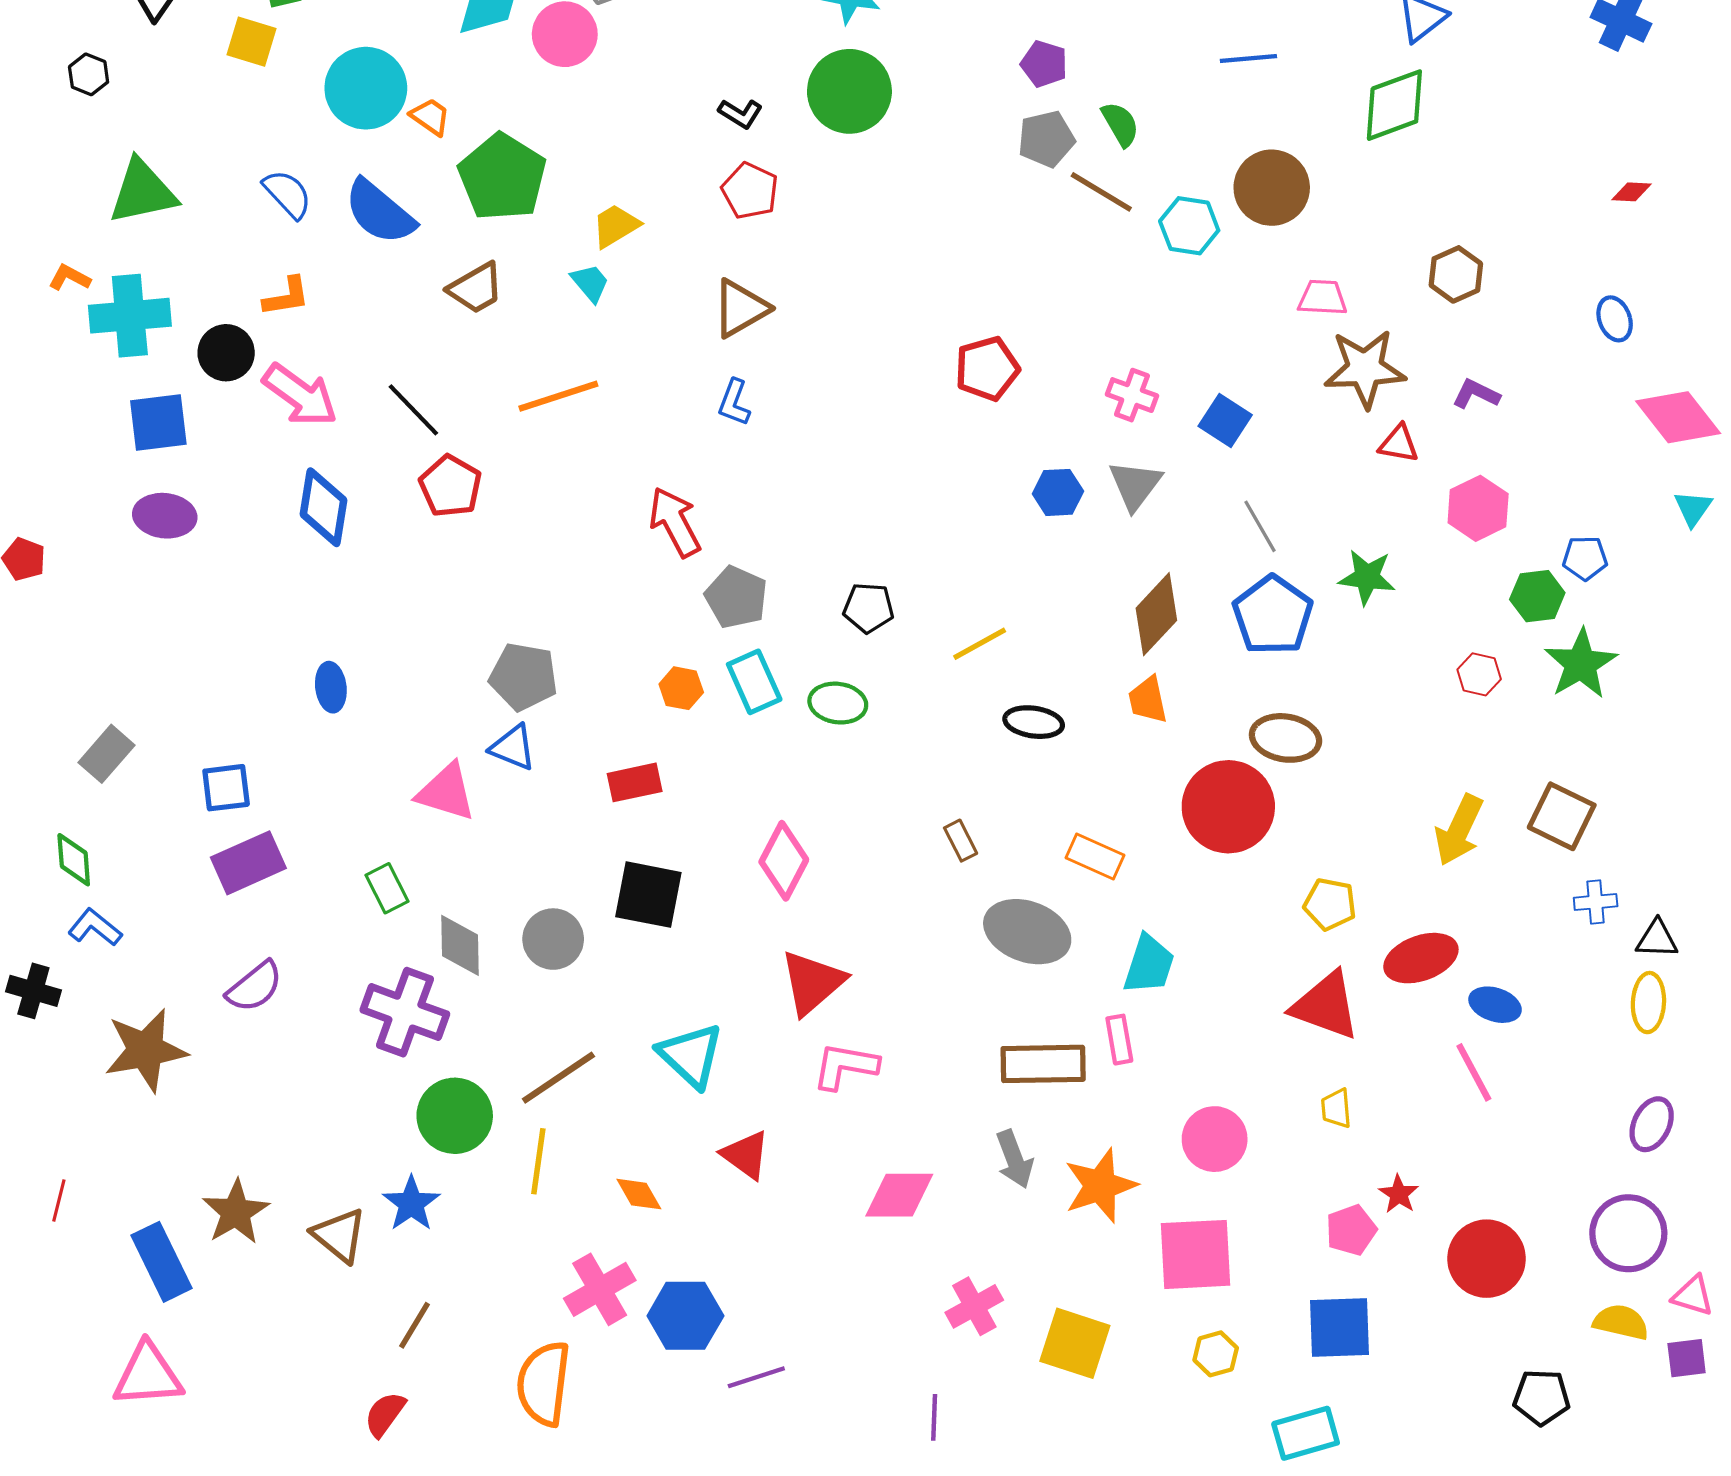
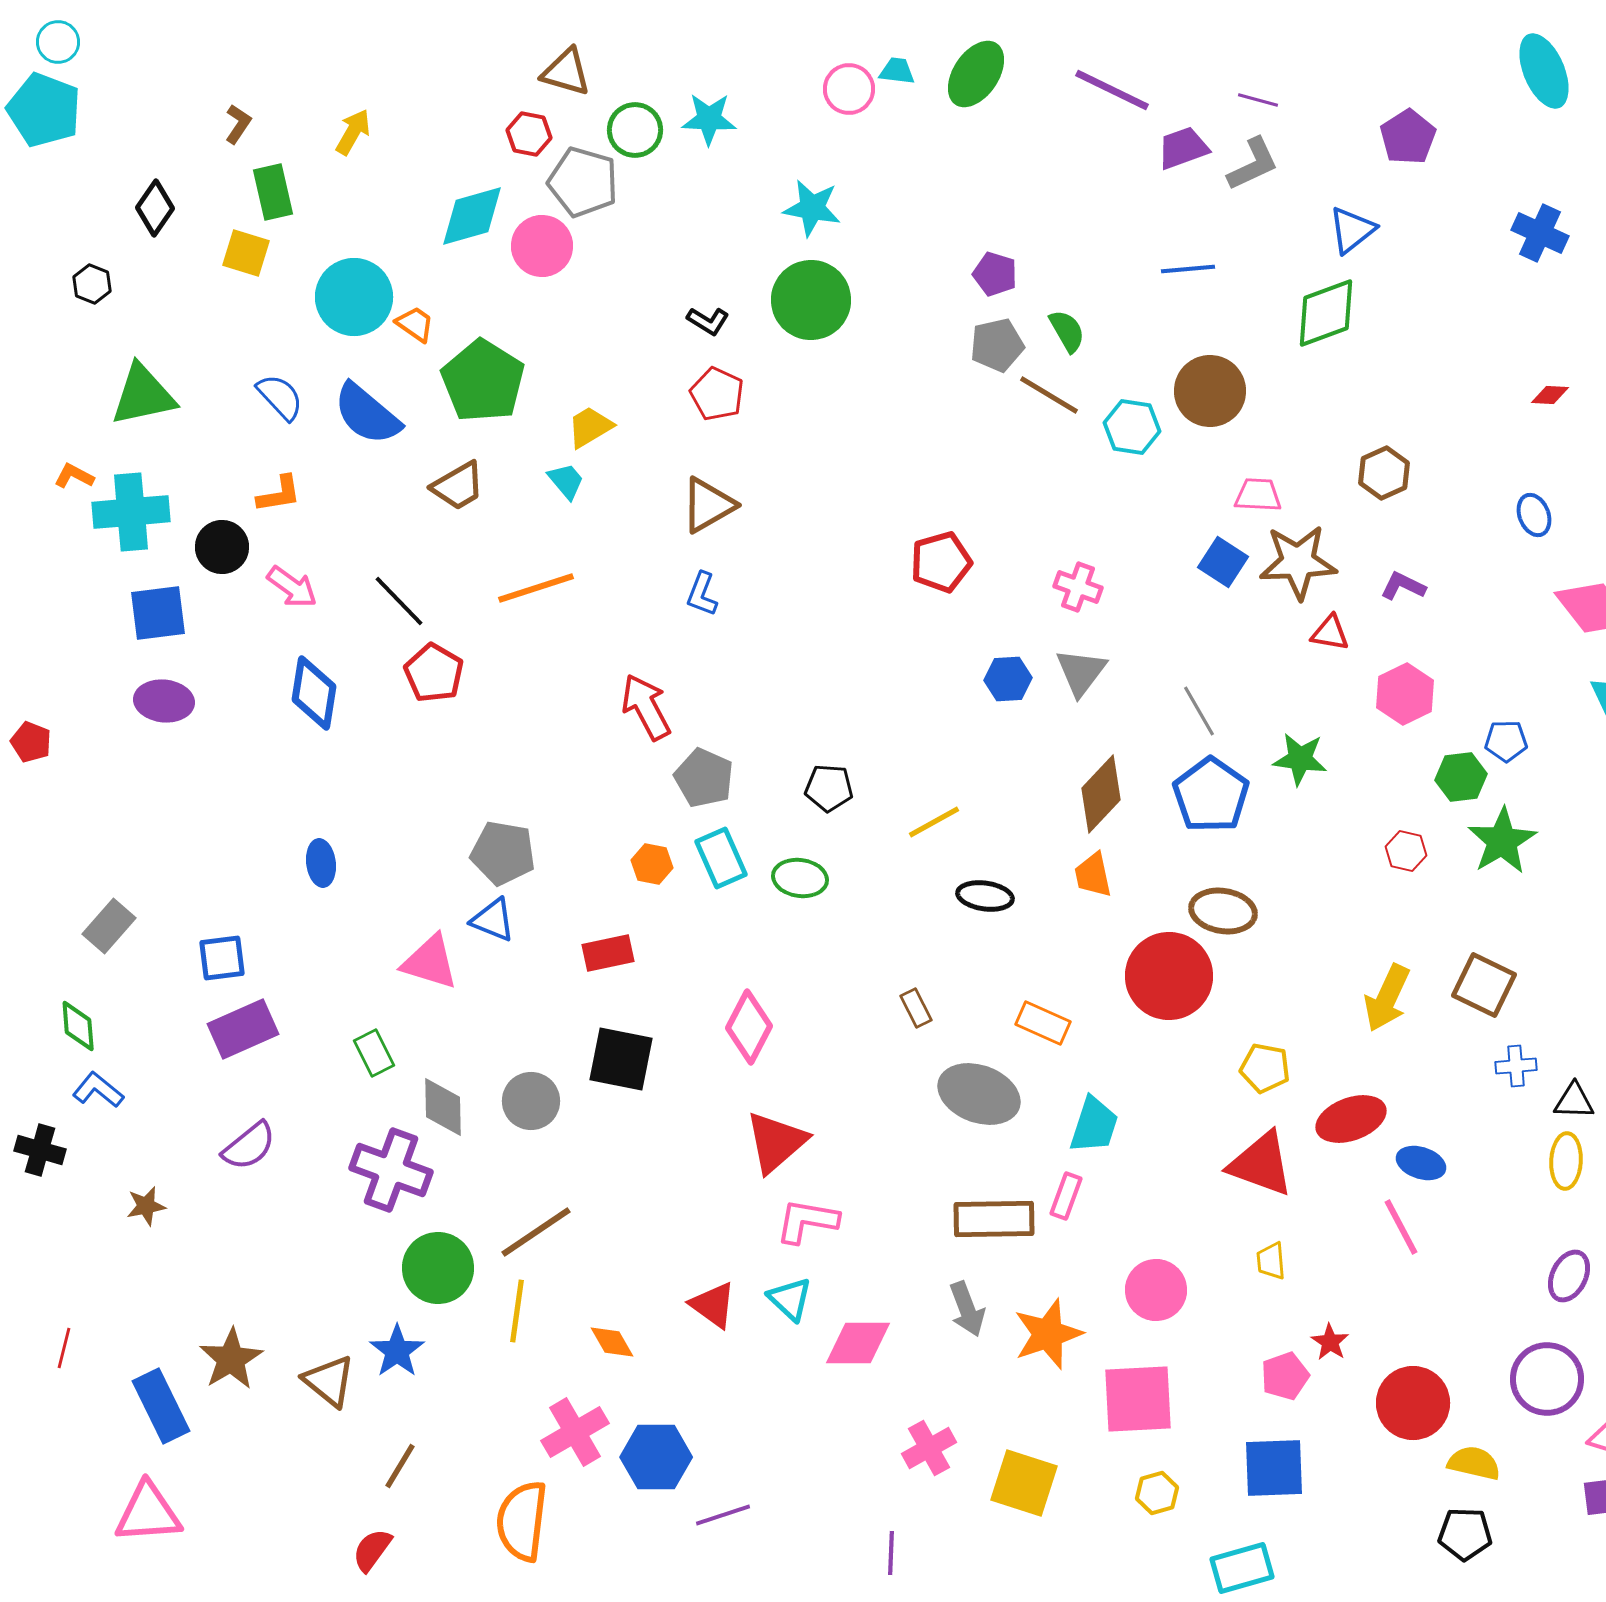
pink arrow: (300, 395) -> (292, 587), size x0.7
blue square: (1225, 420) -> (1223, 562), moved
pink rectangle: (1119, 1040) -> (1066, 1196), turned 30
brown star: (146, 1050) -> (146, 1206), size x0.5
cyan triangle: (691, 1055) -> (790, 1299), moved, size x0.7
yellow semicircle: (1621, 1322) -> (1474, 1463), moved

